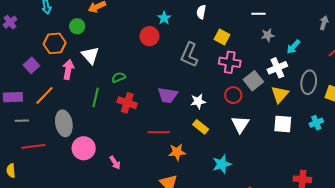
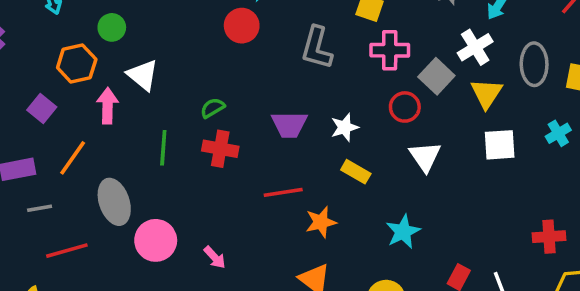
green semicircle: (119, 77) -> (213, 108), moved

